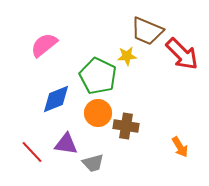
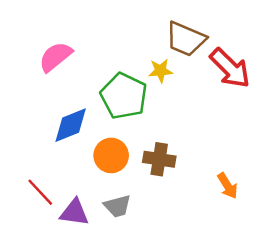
orange circle: (98, 113) -> (111, 155), moved
purple triangle: (66, 144) -> (74, 212), moved

